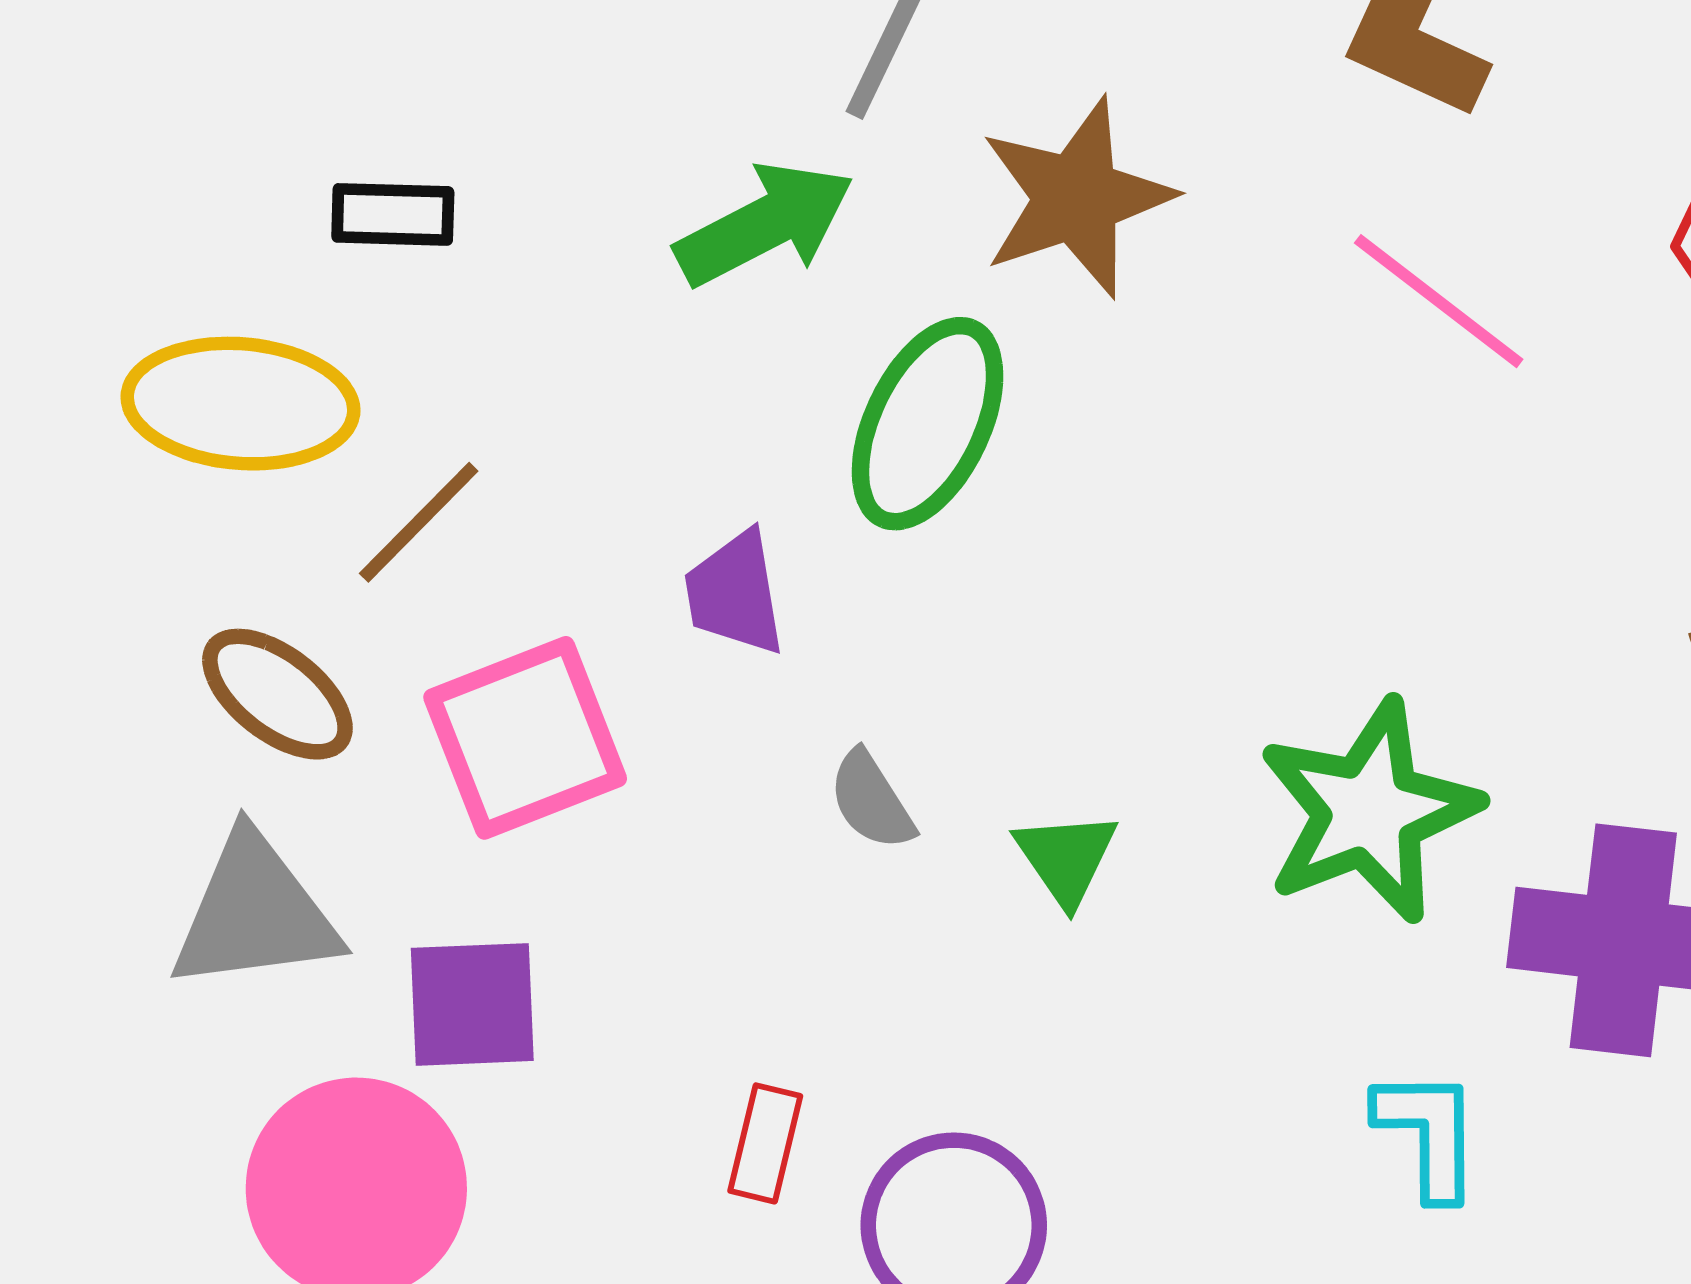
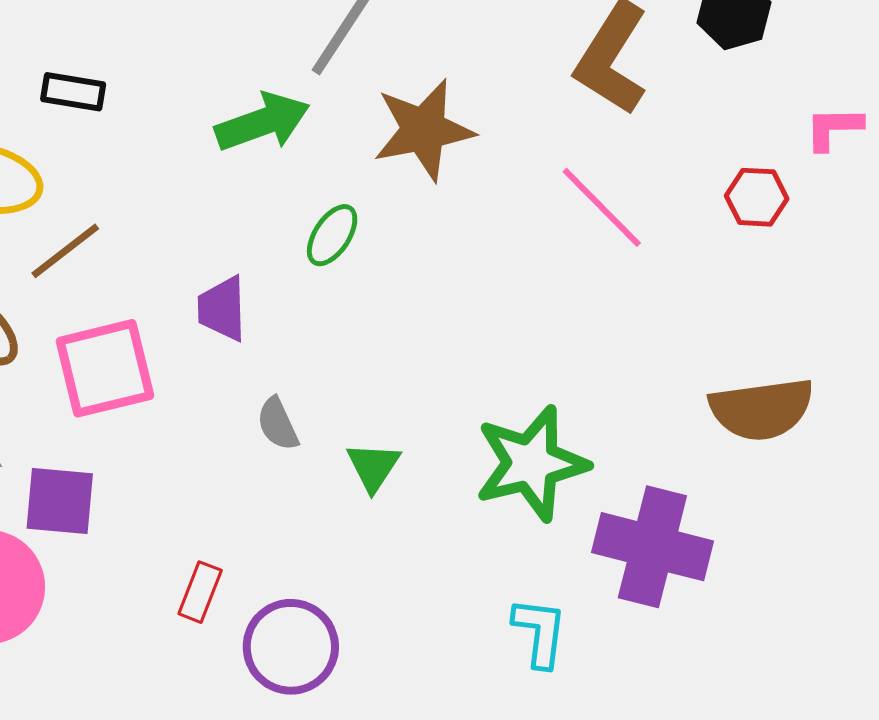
green ellipse: (928, 424) -> (332, 235), size x0.6

